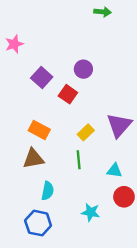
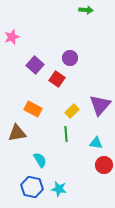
brown triangle: (33, 159) -> (17, 133), moved
cyan semicircle: (48, 191) -> (40, 160), turned -42
cyan star: (91, 212) -> (59, 189), moved

